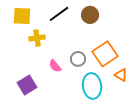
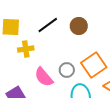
pink semicircle: (55, 66) -> (44, 77), size x1.5

